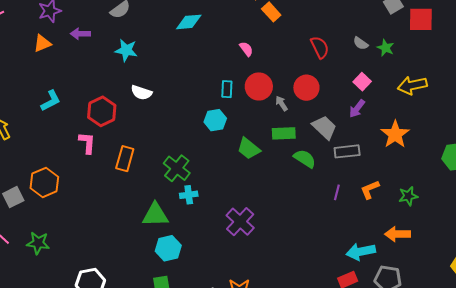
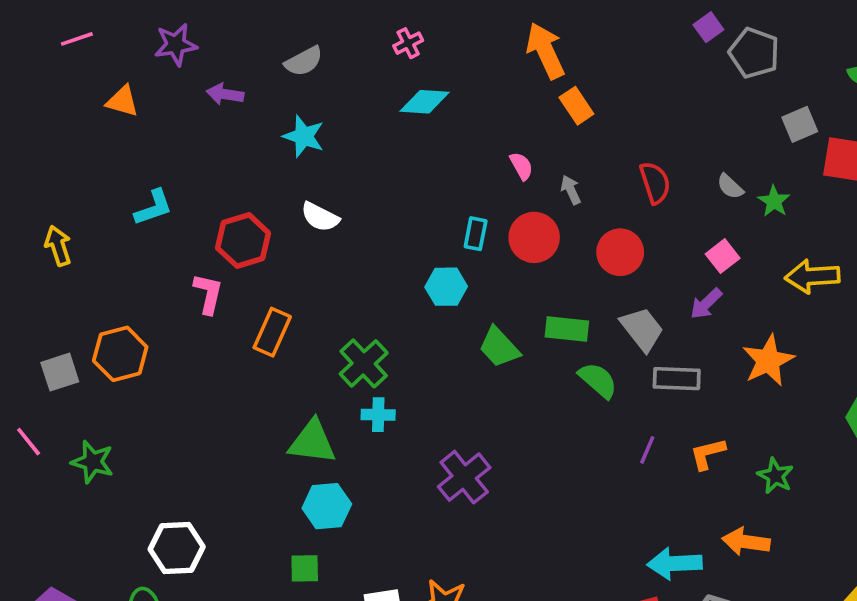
orange triangle: (42, 43) -> (122, 101), moved, turned 30
gray arrow: (281, 103) -> (571, 190), moved
green star: (408, 196) -> (775, 476), turned 30

